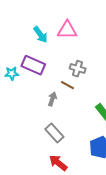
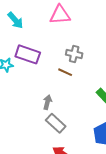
cyan arrow: (40, 35) -> (15, 20), moved
gray arrow: (52, 99) -> (47, 102), moved

